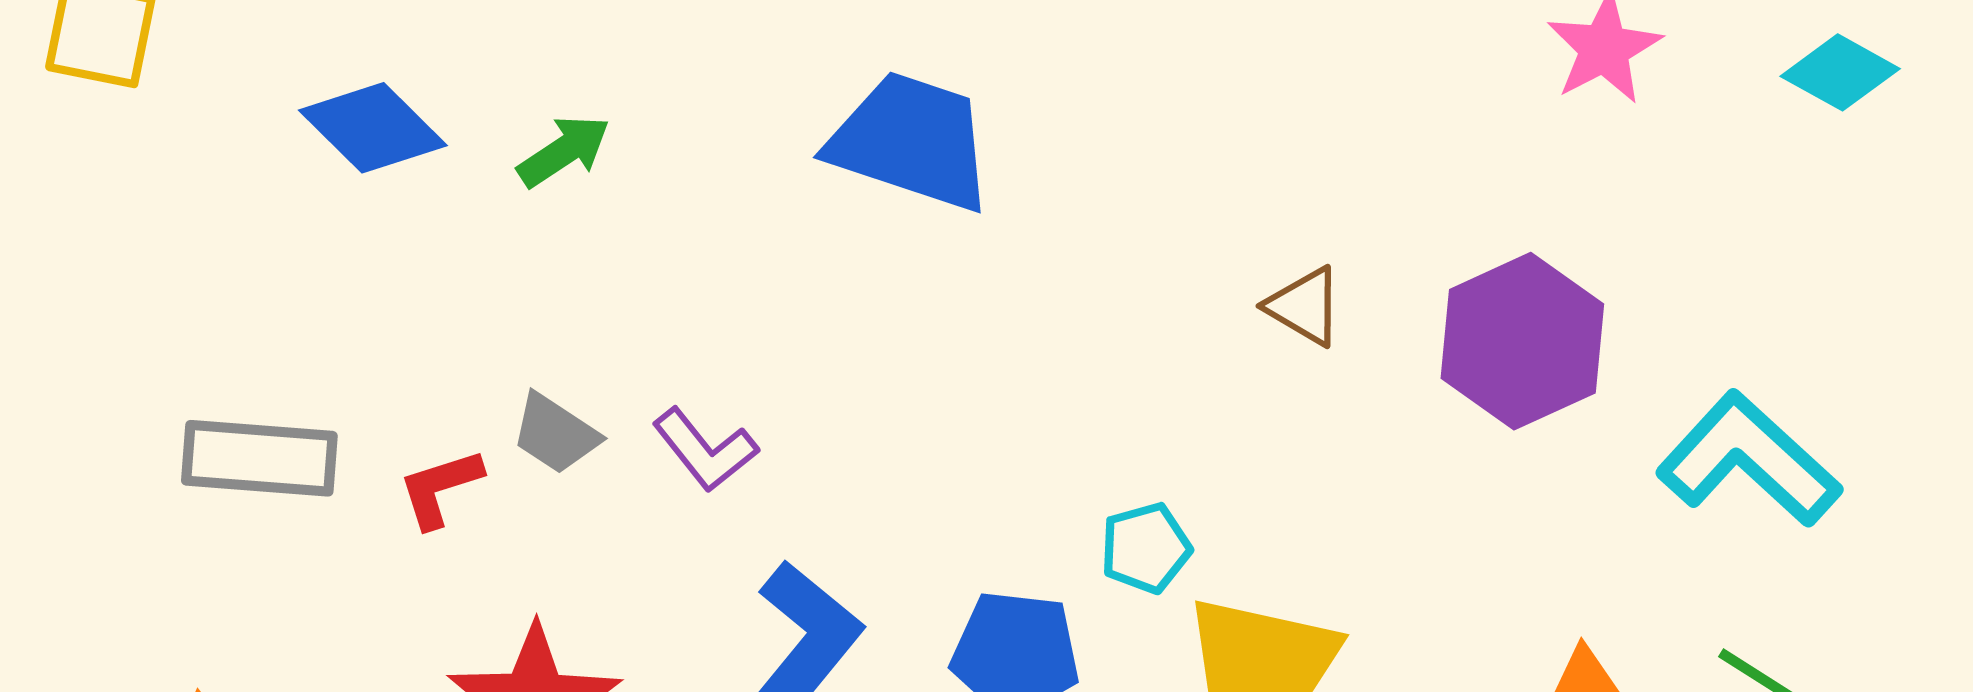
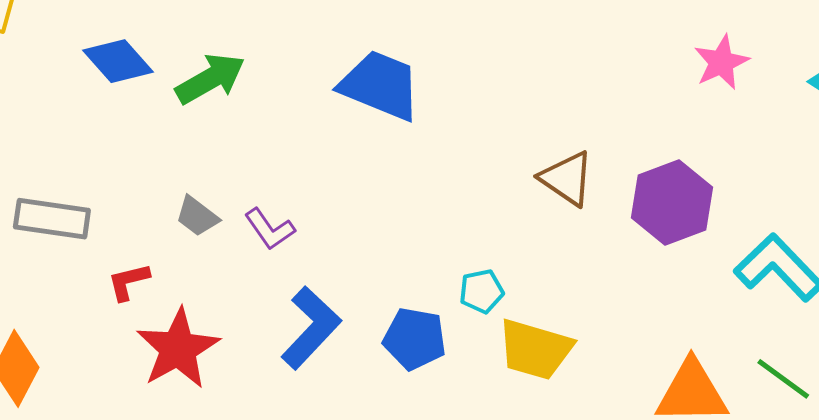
green arrow: (564, 151) -> (210, 79), size x1.5
brown triangle: (1305, 306) -> (567, 178), size x1.4
red L-shape: (440, 488) -> (129, 282), moved

